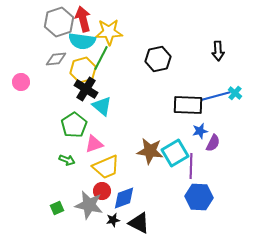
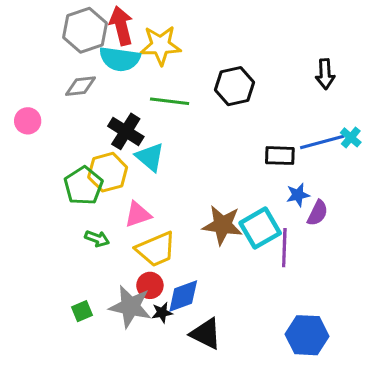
green line: (101, 58) -> (170, 101), moved, turned 70
yellow hexagon: (83, 70) -> (108, 172), moved
black rectangle: (188, 105) -> (280, 156), size x0.7
green pentagon: (74, 125) -> (84, 186), moved
blue hexagon: (199, 197) -> (307, 335), moved
black star: (113, 220) -> (162, 313), moved

